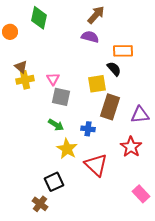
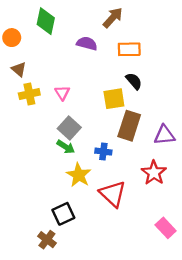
purple semicircle: (90, 37) -> (87, 43), moved
orange rectangle: (123, 51) -> (129, 49), moved
brown triangle: (21, 67) -> (19, 69), moved
gray square: (61, 97) -> (69, 128), moved, turned 30

